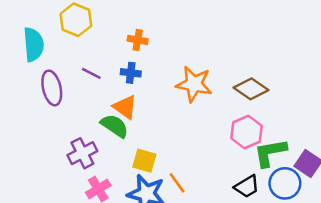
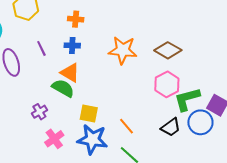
purple line: (91, 73) -> (41, 48), turned 42
purple cross: (82, 153) -> (39, 112), size x0.7
orange line: (177, 183) -> (127, 126), moved

